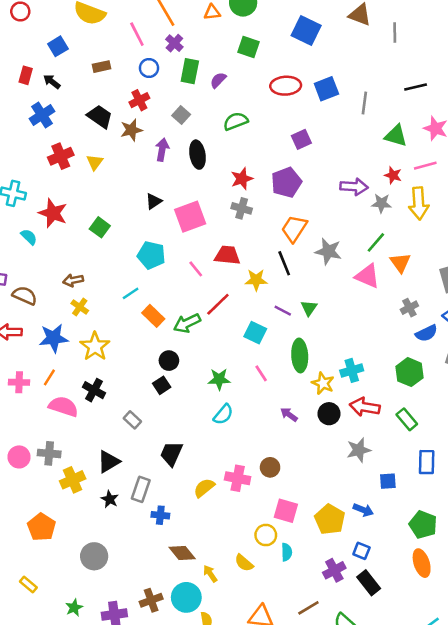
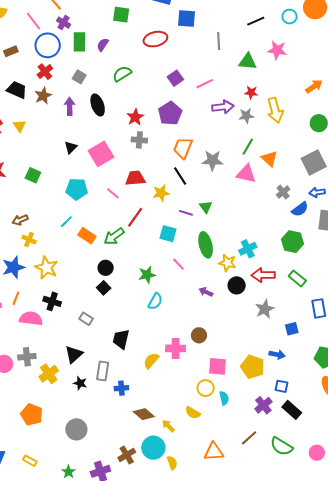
blue circle: (149, 68) -> (48, 45), size x1.6
blue square: (326, 89) -> (186, 19), moved, turned 36
pink line: (425, 166) -> (205, 84), moved

